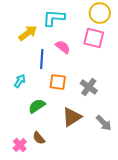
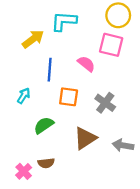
pink semicircle: (63, 47) -> (86, 64), moved
gray arrow: (104, 123) -> (123, 145), turned 144
brown semicircle: (39, 138) -> (46, 163), turned -56

